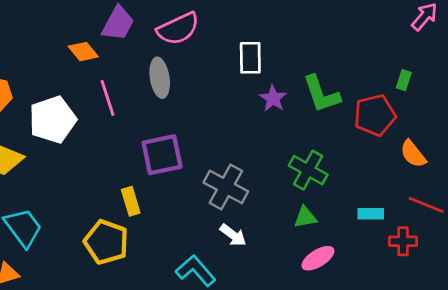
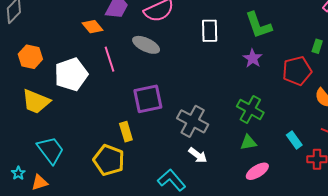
gray ellipse: (160, 78) -> (146, 45), turned -56
green L-shape: (321, 94) -> (258, 25), moved
purple star: (273, 98) -> (253, 58), moved
cyan rectangle: (371, 214) -> (294, 140), turned 54

